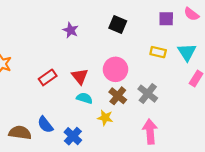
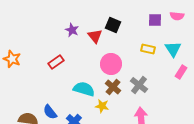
pink semicircle: (191, 14) -> (177, 16), turned -32
red triangle: (80, 76) -> (95, 36), moved
red rectangle: (48, 77) -> (56, 62), moved
cyan semicircle: (84, 98) -> (84, 89), size x1.5

